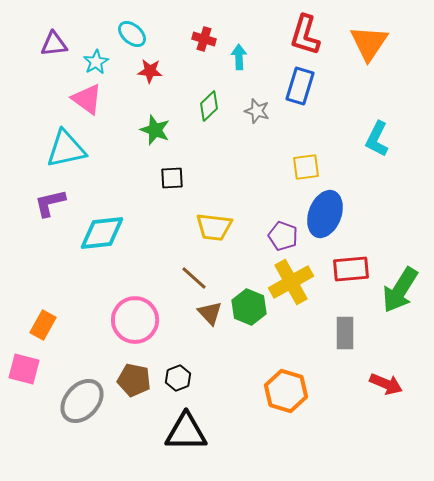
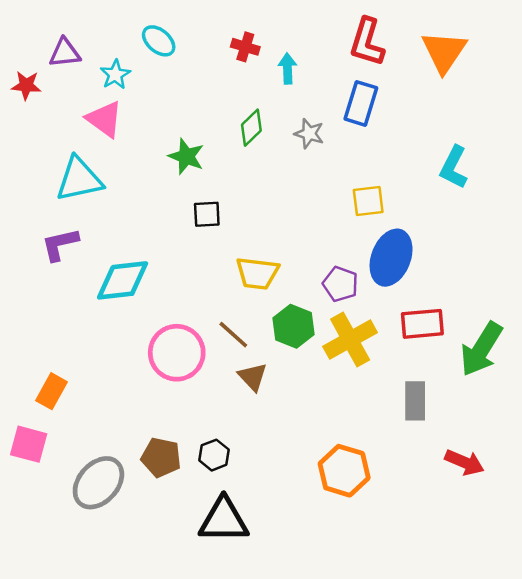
red star: (150, 71) -> (26, 85), moved
green hexagon: (249, 307) -> (294, 326), moved
pink circle: (135, 320) -> (177, 353), moved

